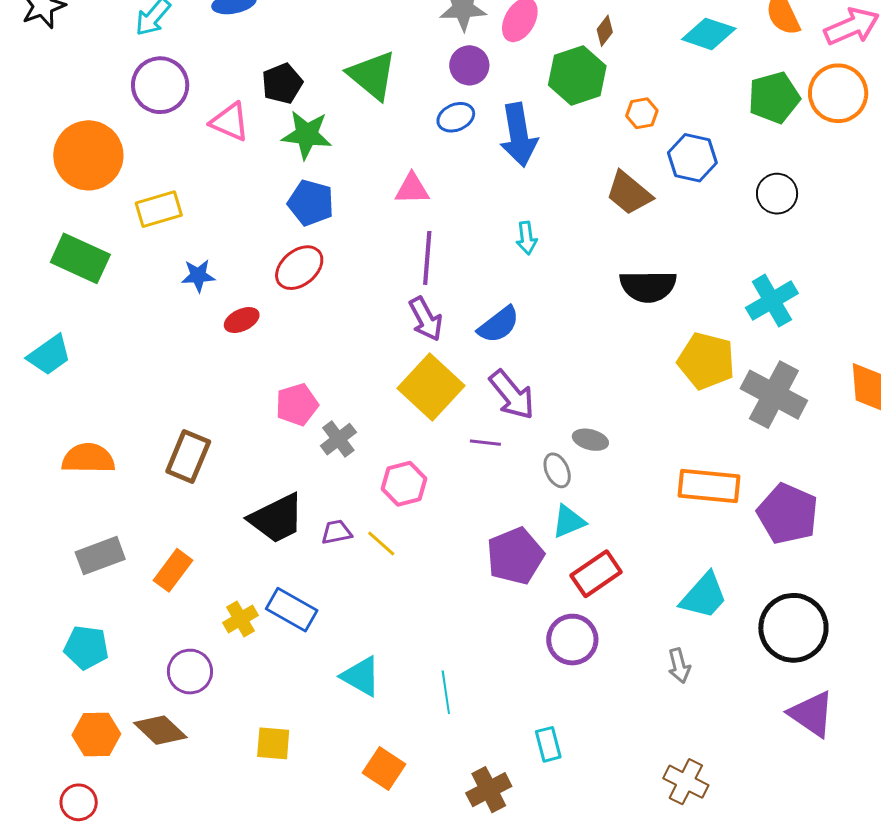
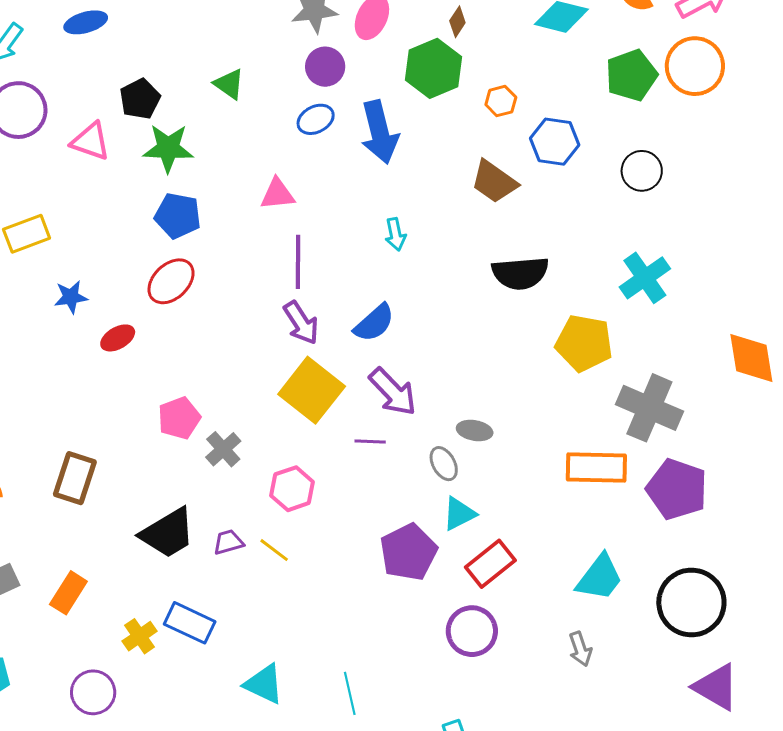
green triangle: (372, 75) -> (229, 84), size x0.6
gray cross: (774, 395) -> (649, 408), moved

